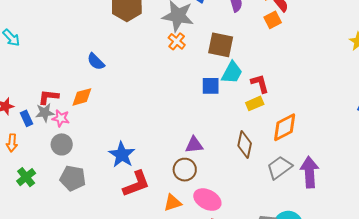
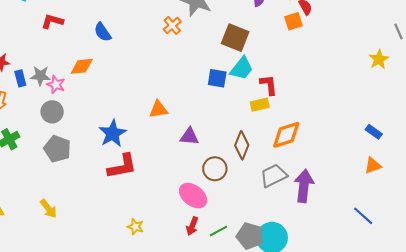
orange cross: (177, 41) -> (172, 26), moved
red L-shape: (48, 97) -> (52, 21), moved
brown circle: (185, 170) -> (215, 169), moved
orange triangle: (172, 203) -> (158, 109), moved

